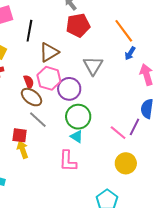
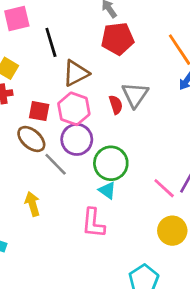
black line: (29, 31) -> (51, 42), turned -30
red semicircle: (29, 82) -> (116, 105), moved
purple circle: (69, 89) -> (77, 139), moved
brown ellipse: (32, 97) -> (31, 139), moved
red square: (20, 135) -> (39, 111), moved

